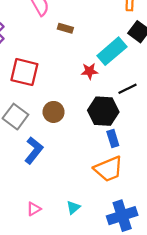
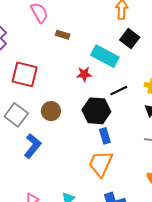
cyan rectangle: (112, 51) -> (105, 56), turned 68
orange trapezoid: (109, 169) -> (101, 164), turned 136

